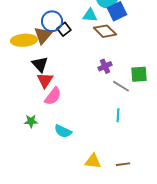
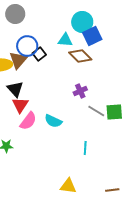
green square: (139, 74) -> (114, 112), moved
cyan line: (118, 115) -> (85, 148), moved
cyan semicircle: (63, 131) -> (53, 121), moved
brown line: (123, 164) -> (112, 190), moved

